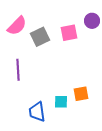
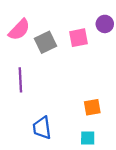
cyan square: (61, 102) -> (88, 138), moved

